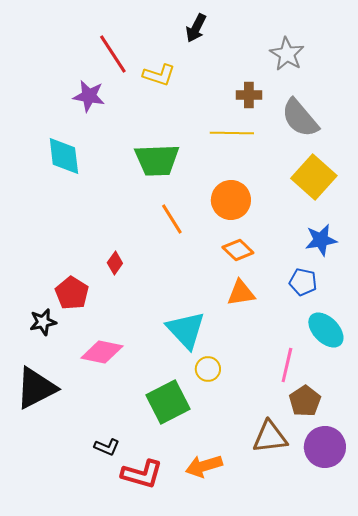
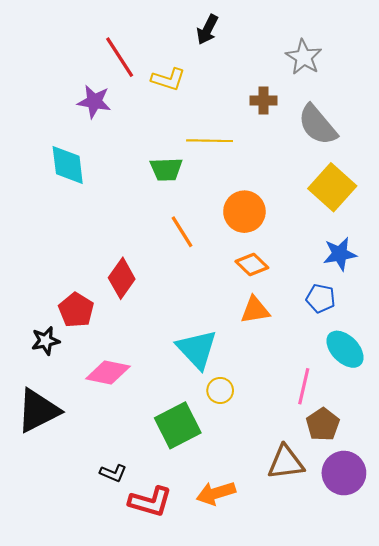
yellow line: (232, 133) -> (210, 141), moved
green trapezoid: (157, 160) -> (166, 169), size x0.7
red diamond: (115, 263) -> (122, 278), size x1.6

